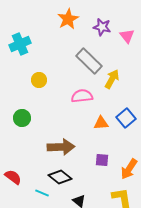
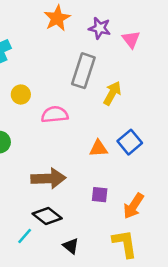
gray rectangle: (89, 61) -> (83, 71), turned 64
pink semicircle: (82, 96) -> (55, 115), moved
cyan line: (42, 193) -> (25, 236), turned -72

